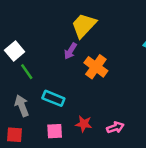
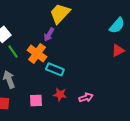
orange cross: (96, 67) -> (37, 53), moved
cyan rectangle: (53, 98) -> (55, 69), moved

